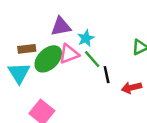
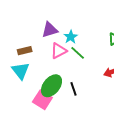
green ellipse: (48, 59) -> (52, 86), moved
black line: (107, 75) -> (73, 89), moved

